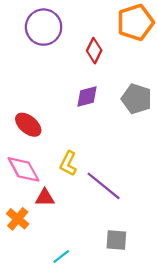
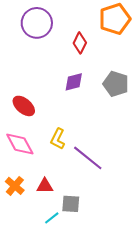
red triangle: (45, 198) -> (45, 186), moved
gray square: (116, 240) -> (71, 204), moved

